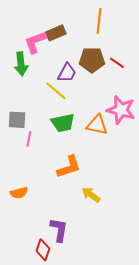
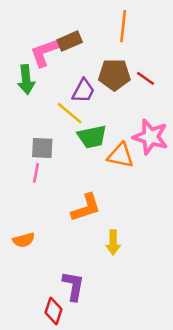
gray square: (17, 120) -> (42, 148), moved
green trapezoid: (63, 123) -> (92, 137), moved
yellow arrow: (91, 195) -> (113, 243), turned -126

